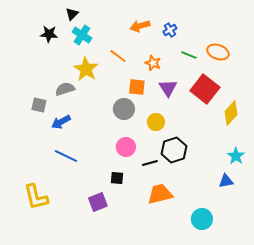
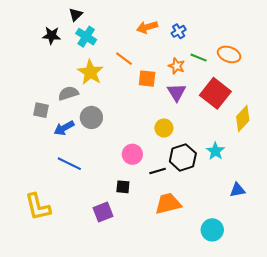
orange star: (153, 63) -> (177, 66), moved
orange square: (137, 87) -> (147, 79), moved
gray circle: (124, 109) -> (91, 117), moved
cyan star: (236, 156) -> (215, 151), moved

